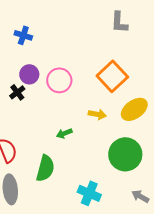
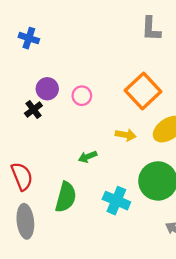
blue cross: (23, 35) -> (29, 38), moved
pink circle: (59, 80) -> (82, 96), size x0.7
cyan cross: (89, 193) -> (116, 201), moved

